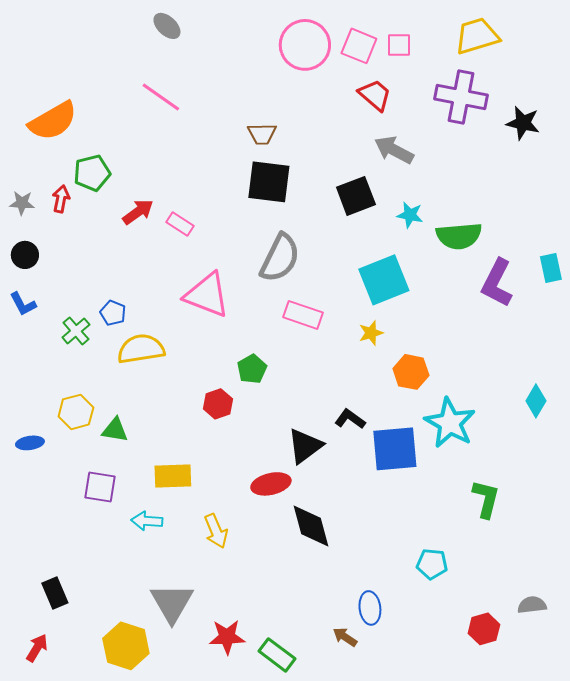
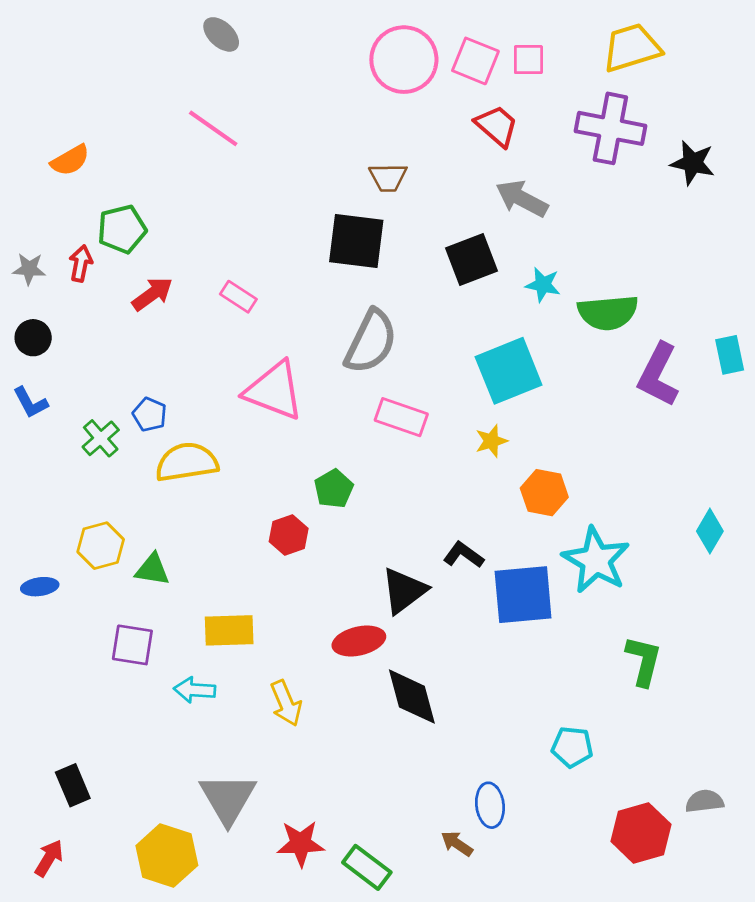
orange semicircle: (53, 121) -> (70, 160), size x0.6
brown trapezoid: (262, 134) -> (388, 177), moved
red arrow: (138, 212) -> (152, 294), moved
red hexagon: (484, 629) -> (641, 833), size x1.4

